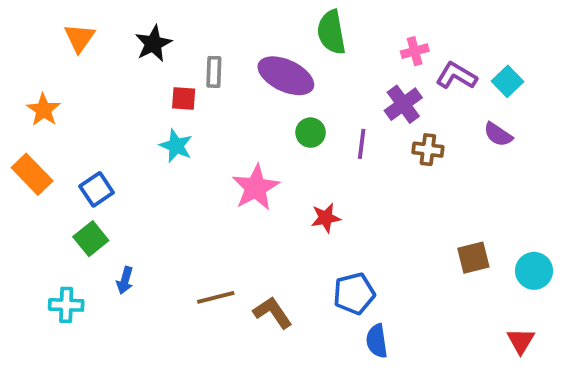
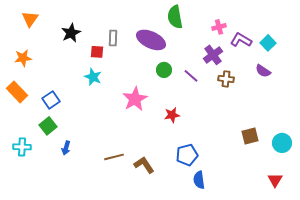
orange triangle: (79, 38) -> (30, 19), moved
black star: (153, 44) -> (71, 33), moved
orange star: (43, 110) -> (23, 58), turned 30
purple line: (362, 144) -> (191, 76), turned -56
cyan cross: (66, 305) -> (22, 147), moved

